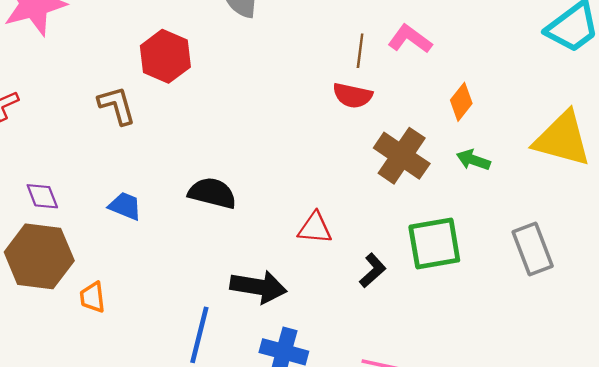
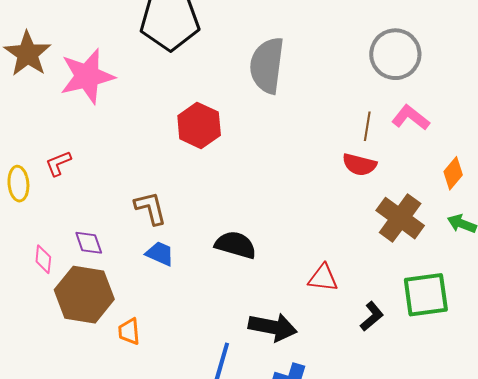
brown L-shape: (117, 105) -> (150, 208), moved

